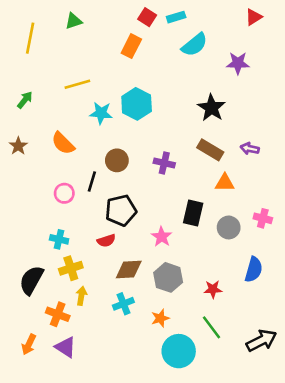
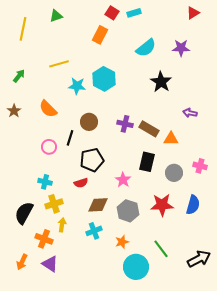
cyan semicircle: (194, 45) -> (146, 48), moved
brown rectangle: (210, 150) -> (149, 129), moved
red star: (213, 289) -> (162, 205), moved, size x1.6

